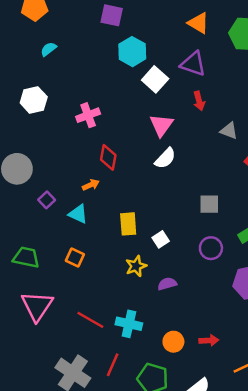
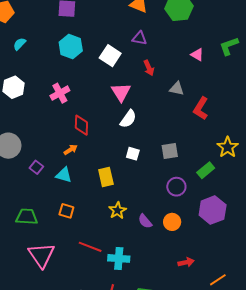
cyan hexagon: (132, 52) -> (71, 47), moved
purple triangle: (193, 64) -> (139, 38), size x0.7
white square: (161, 239) -> (133, 154), moved, turned -32
purple semicircle: (167, 284) -> (145, 221), turned -105
red line: (90, 320) -> (90, 247), moved
orange circle: (173, 342) -> (172, 222), moved

